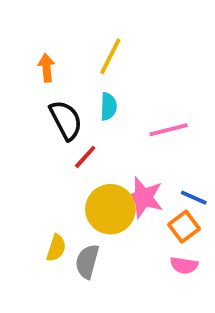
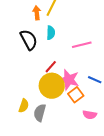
orange arrow: (46, 68) -> (37, 13), moved
red line: (85, 157) -> (51, 67), moved
orange square: (184, 227) -> (76, 95), moved

